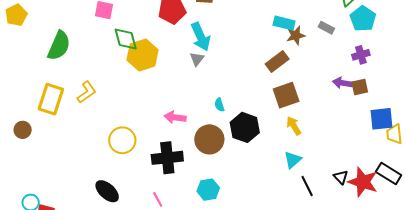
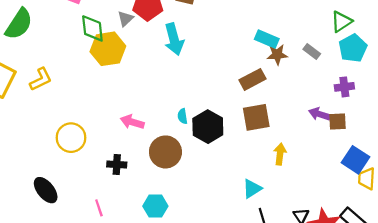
gray triangle: (197, 59) -> (125, 19), moved
blue square: (381, 119) -> (355, 160), turned 30
yellow arrow: (294, 126) -> (280, 154), moved, turned 30
black hexagon: (245, 127) -> (208, 127), moved
black cross: (167, 158) -> (117, 164), size x0.6

